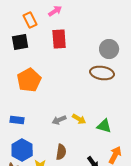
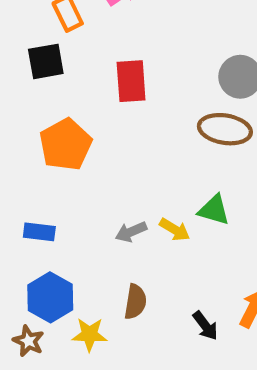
red rectangle: (59, 39) -> (131, 81), moved
green triangle: (104, 126) -> (214, 210), moved

